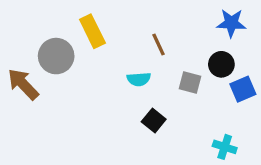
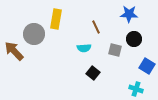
blue star: (231, 23) -> (129, 14), moved
yellow rectangle: (92, 31) -> (56, 19), turned 36
blue square: (243, 89) -> (147, 66), moved, turned -35

